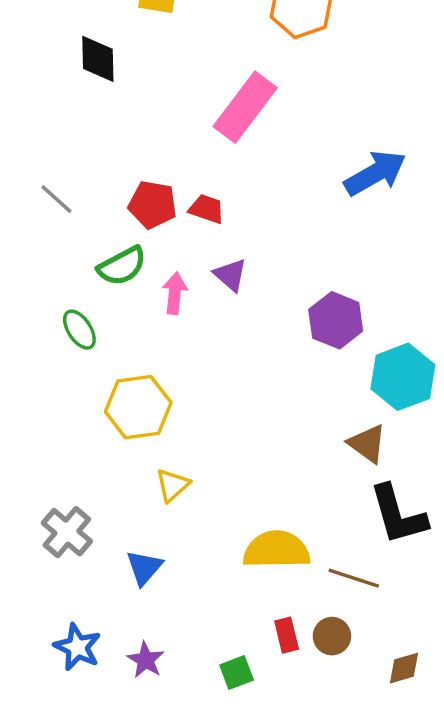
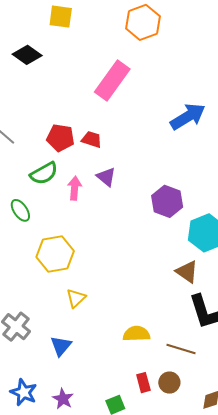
black diamond: (98, 59) -> (27, 55), turned -52
yellow semicircle: (277, 550) -> (136, 334), size x0.7

